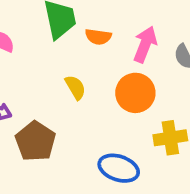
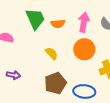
brown pentagon: (35, 141) -> (55, 83), moved, turned 30

